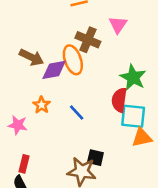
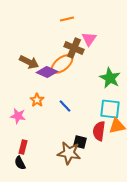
pink triangle: (118, 25) -> (89, 39), moved
orange ellipse: (73, 60) -> (62, 64), turned 70
purple diamond: (54, 70) -> (47, 72), turned 35
red semicircle: (119, 100) -> (99, 131), moved

